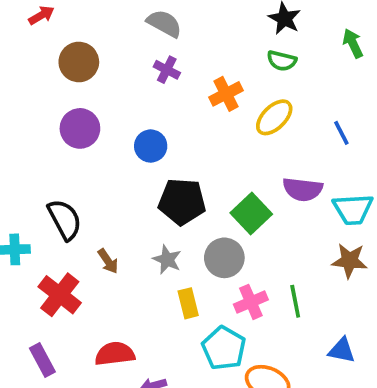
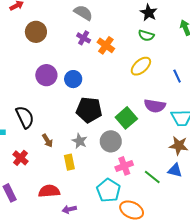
orange cross: (226, 94) -> (106, 45), moved, turned -30
purple circle: (80, 128) -> (46, 75), moved
red cross: (60, 295) -> (20, 158), size x0.7
green line: (295, 301) -> (152, 177), moved, turned -42
yellow rectangle: (188, 303) -> (69, 162), moved
blue triangle: (342, 350) -> (175, 170), moved

